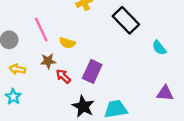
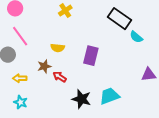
black rectangle: (126, 20) -> (120, 19), moved
pink line: (41, 30) -> (20, 36), moved
purple rectangle: (92, 71) -> (91, 56), moved

